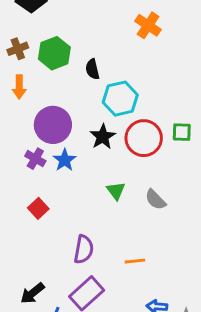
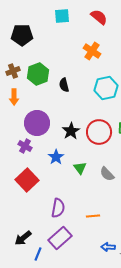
orange cross: (148, 25) -> (92, 51), moved
cyan hexagon: (120, 99) -> (106, 88), moved
blue star: (65, 160) -> (56, 157), moved
red square: (38, 208) -> (27, 180), size x1.6

